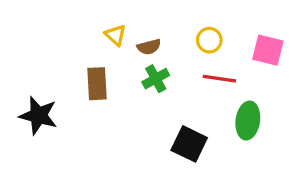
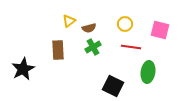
yellow triangle: (115, 35) -> (69, 21), turned 40
black star: (38, 115) -> (23, 69), turned 30

